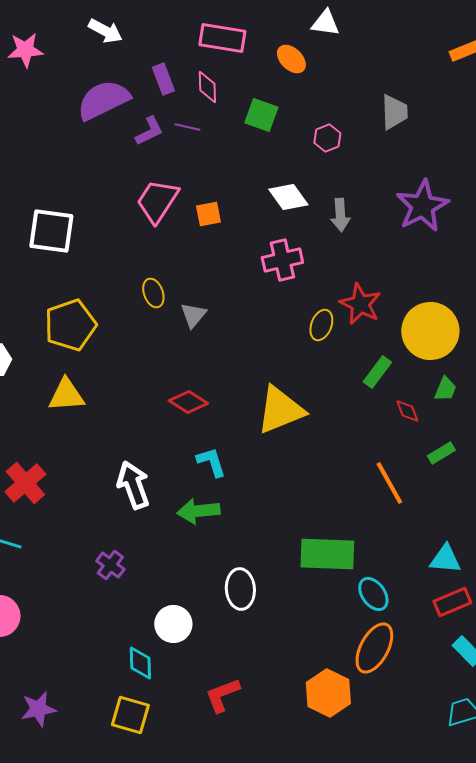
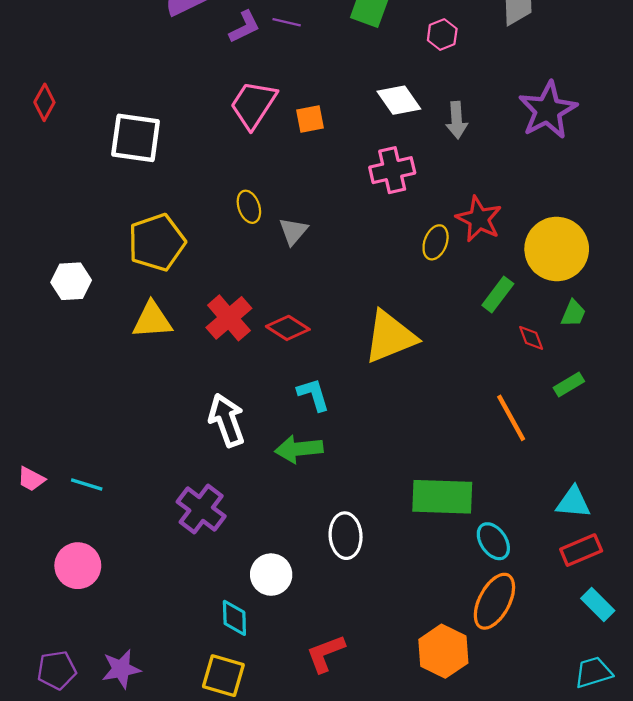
red cross: (25, 483) -> (229, 318), moved
purple cross: (110, 565) -> (201, 509), size x1.5

